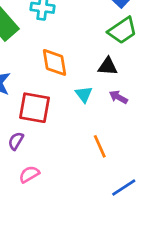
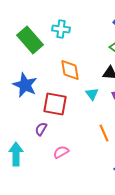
pink semicircle: (29, 174) -> (61, 152), moved

